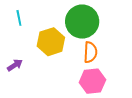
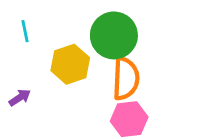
orange semicircle: (90, 52) -> (126, 78), size x1.4

